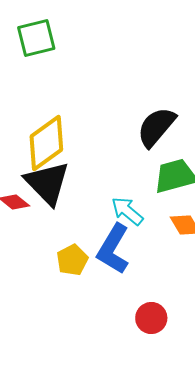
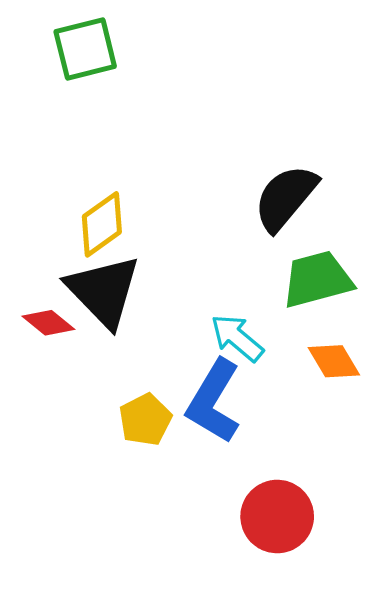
yellow diamond: (46, 143) -> (102, 224), size x0.7
red circle: (151, 318) -> (277, 517), size x1.4

